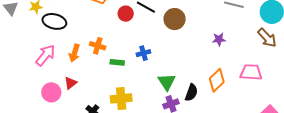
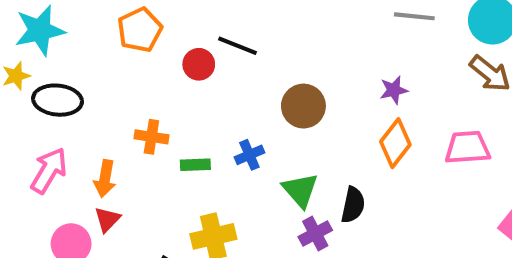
brown circle: (175, 19) -> (303, 106), moved
orange arrow: (74, 53) -> (105, 179), moved
blue cross: (143, 53) -> (249, 155), moved
orange diamond: (217, 80) -> (395, 143), moved

